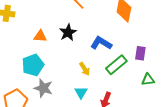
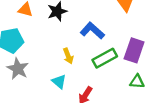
purple rectangle: (140, 53) -> (134, 50), size x1.5
cyan triangle: (81, 92) -> (59, 82), turned -32

